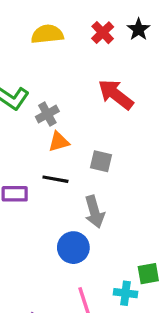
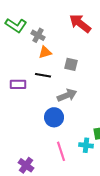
gray cross: (47, 114) -> (38, 35), turned -32
gray arrow: (95, 212) -> (67, 95), turned -96

